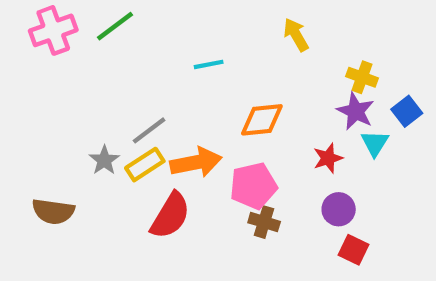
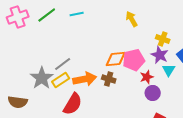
cyan line: (209, 64) -> (77, 14), moved
gray star: (104, 160) -> (42, 78), size x1.6
pink pentagon: (253, 186) -> (134, 60), moved
purple circle: (339, 209) -> (153, 93), moved
brown cross: (264, 222) -> (109, 79), moved

